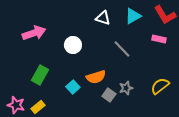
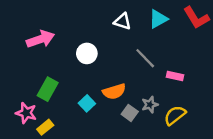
pink rectangle: (159, 39) -> (175, 76), moved
yellow semicircle: (160, 86) -> (175, 115), moved
pink star: (16, 105) -> (26, 113), moved

